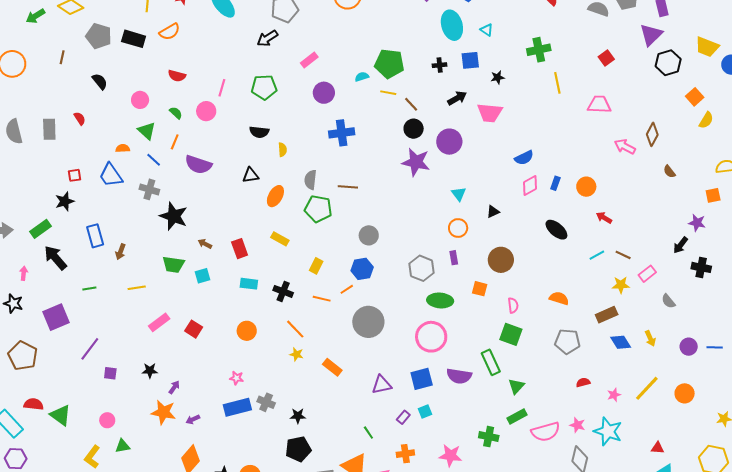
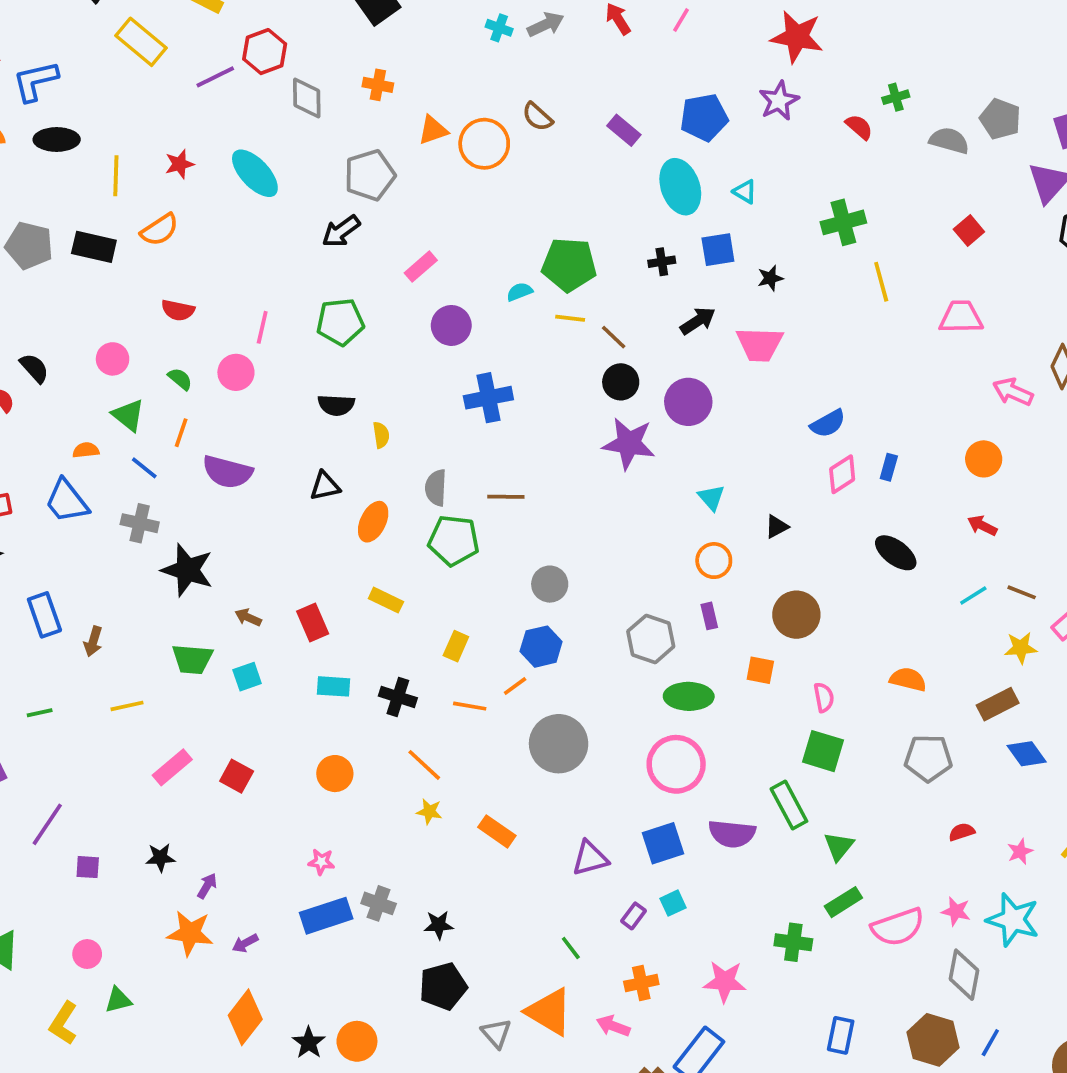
black semicircle: (100, 81) -> (34, 368), moved
orange circle: (586, 187) -> (984, 459), moved

